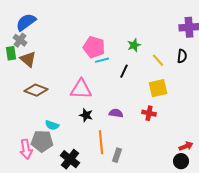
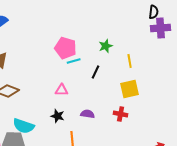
black semicircle: (182, 56) -> (154, 12), moved
yellow line: (158, 60) -> (130, 61), turned 32
pink triangle: (81, 89) -> (62, 90), moved, size x0.6
cyan semicircle: (52, 125) -> (24, 126), size x1.5

